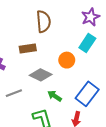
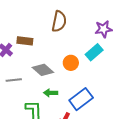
brown rectangle: (28, 48) -> (25, 41), moved
green arrow: (55, 96) -> (51, 93), turned -48

